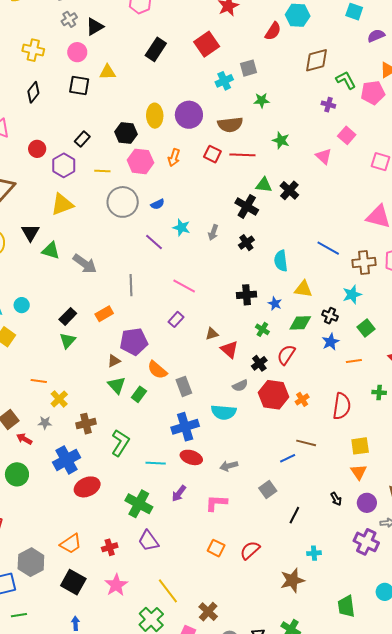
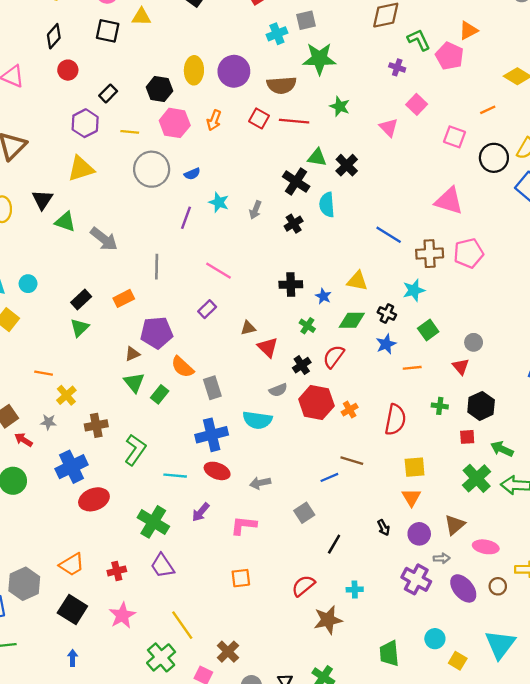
pink pentagon: (373, 93) -> (449, 56), turned 30
green star: (262, 100) -> (319, 59), size x1.8
red circle: (37, 149) -> (68, 70), moved
purple line: (154, 242) -> (186, 218), turned 66
cyan semicircle: (281, 261) -> (327, 205), moved
orange square: (216, 548) -> (241, 578), turned -36
red semicircle: (250, 550) -> (303, 586), moved

